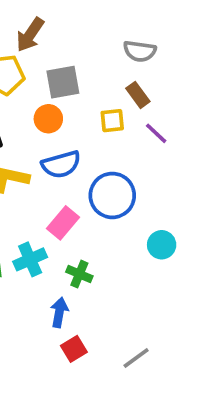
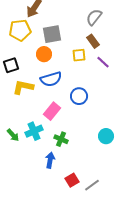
gray semicircle: (140, 51) -> (94, 17), turned 120
blue circle: (112, 195) -> (79, 96), size x0.7
cyan circle: (162, 245) -> (106, 136), moved
red square: (74, 349) -> (72, 180), moved

